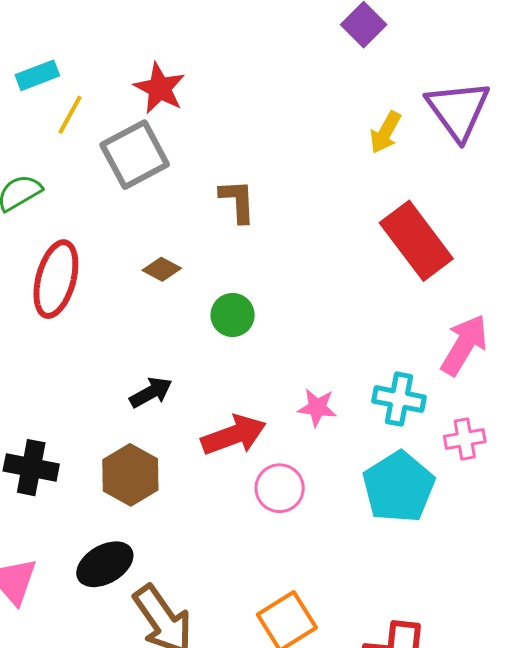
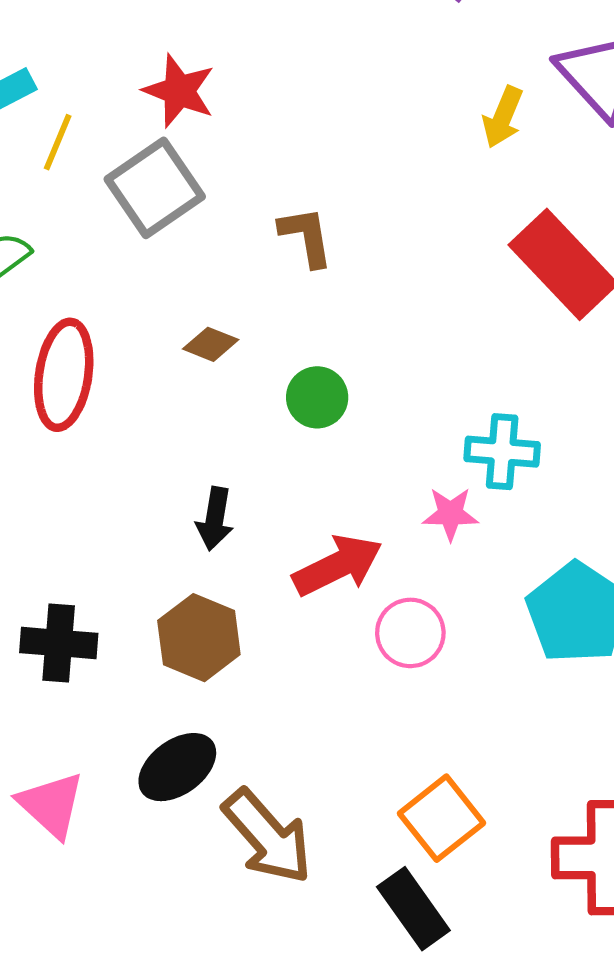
black arrow: (151, 392) -> (215, 519), turned 135
cyan cross: (399, 399) -> (502, 452), moved

